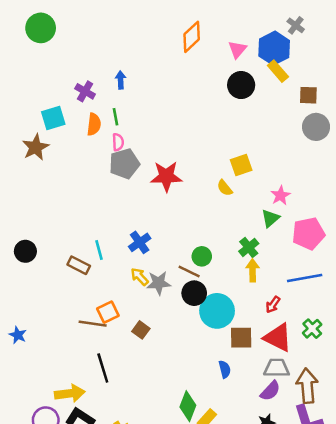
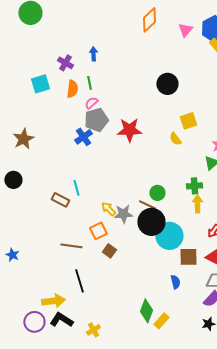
black circle: (241, 85) -> (167, 84), moved
pink semicircle: (118, 142) -> (91, 103), turned -128
brown star: (36, 147) -> (23, 139), moved
blue cross: (140, 242) -> (83, 137), moved
green cross: (249, 247) -> (194, 186), turned 35
black circle: (25, 251) -> (13, 180), moved
black circle: (194, 293) -> (151, 222), size x1.4
orange square: (108, 312) -> (98, 231), moved

